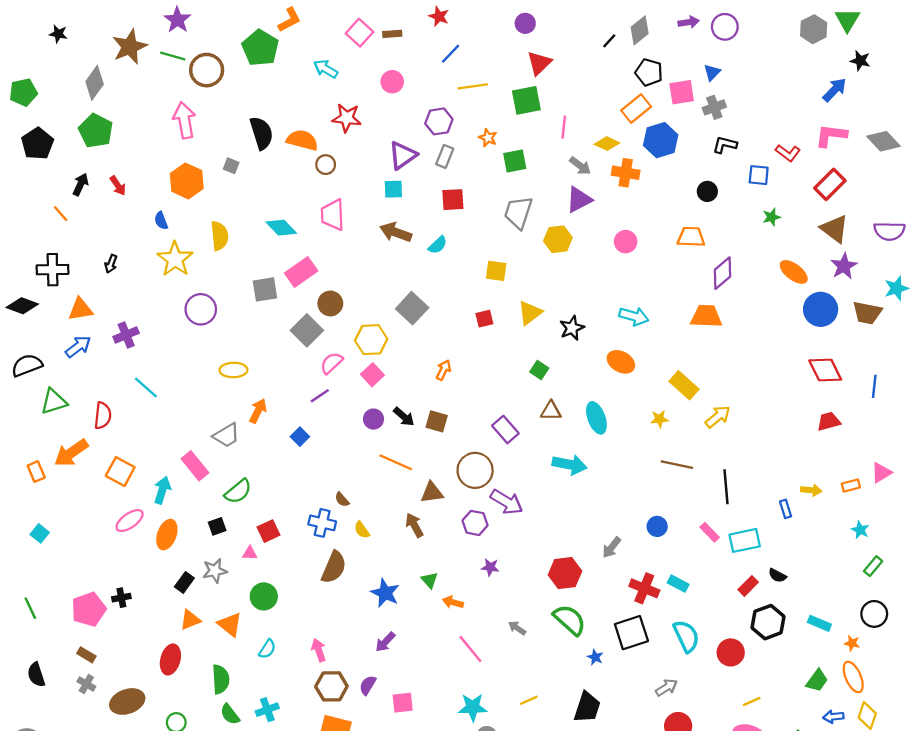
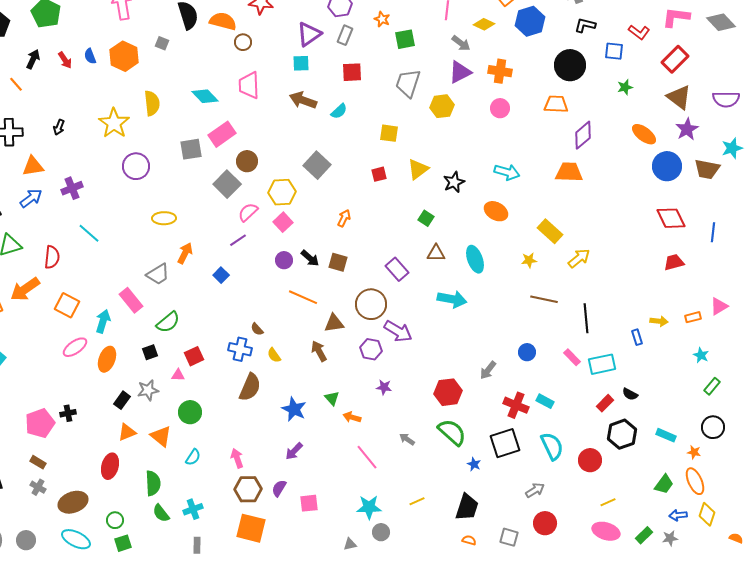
orange cross: (626, 173) -> (500, 71), moved
black circle: (707, 191) -> (570, 65), size x1.8
blue semicircle: (161, 221) -> (90, 56), moved

